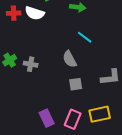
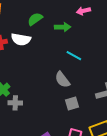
gray cross: (31, 64) -> (15, 103), moved

